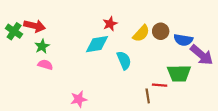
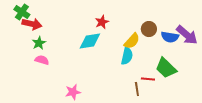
green cross: (14, 31) -> (22, 12), moved
yellow semicircle: (141, 33) -> (132, 41), moved
purple arrow: (202, 55) -> (187, 35), moved
cyan semicircle: (124, 60) -> (127, 56), moved, turned 36
green trapezoid: (179, 73) -> (166, 68), turned 45

